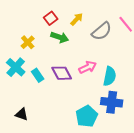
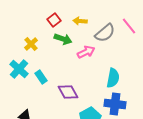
yellow arrow: (77, 19) -> (80, 21), turned -128
pink arrow: (88, 67) -> (86, 52), moved
purple diamond: (62, 73) -> (68, 92), moved

